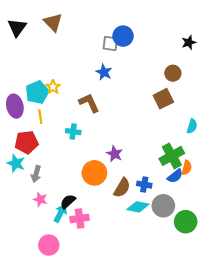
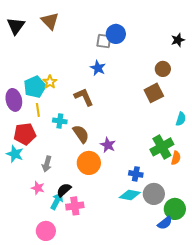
cyan cross: (73, 132) -> (60, 121), moved
gray arrow: (36, 174) -> (47, 164), moved
blue semicircle: (175, 176) -> (165, 223), moved
brown semicircle: (122, 188) -> (81, 134), moved, turned -66

